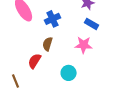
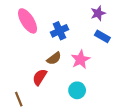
brown semicircle: (48, 44) -> (54, 58), turned -144
pink star: (84, 45) -> (80, 59), moved, turned -30

